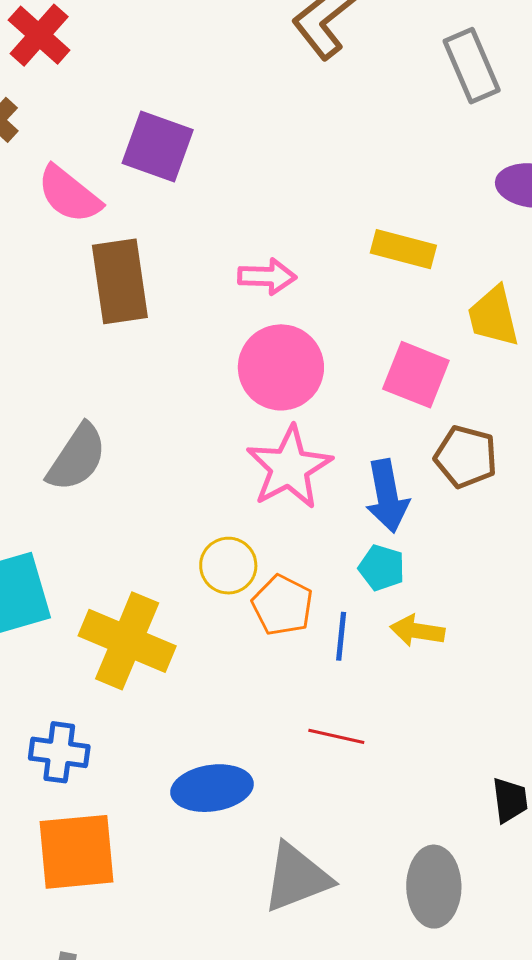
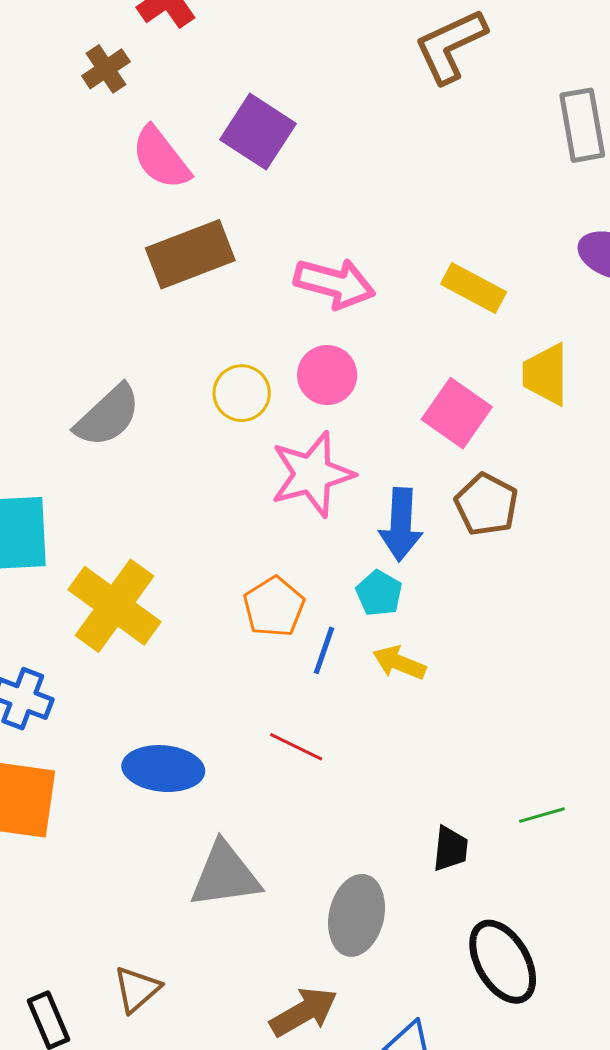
pink arrow: (267, 276) -> (335, 283), size x1.4
brown rectangle: (120, 281) -> (190, 254), turned 64
pink circle: (281, 367) -> (327, 375), size x0.7
yellow circle: (228, 566) -> (242, 393), moved

